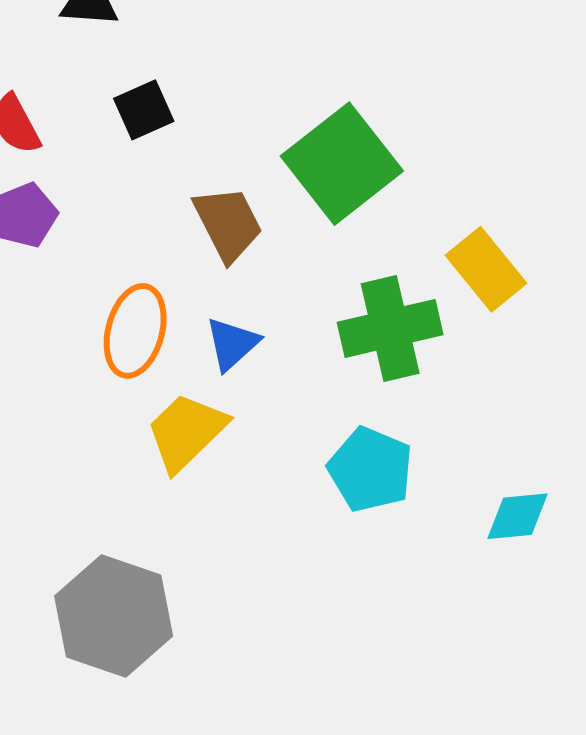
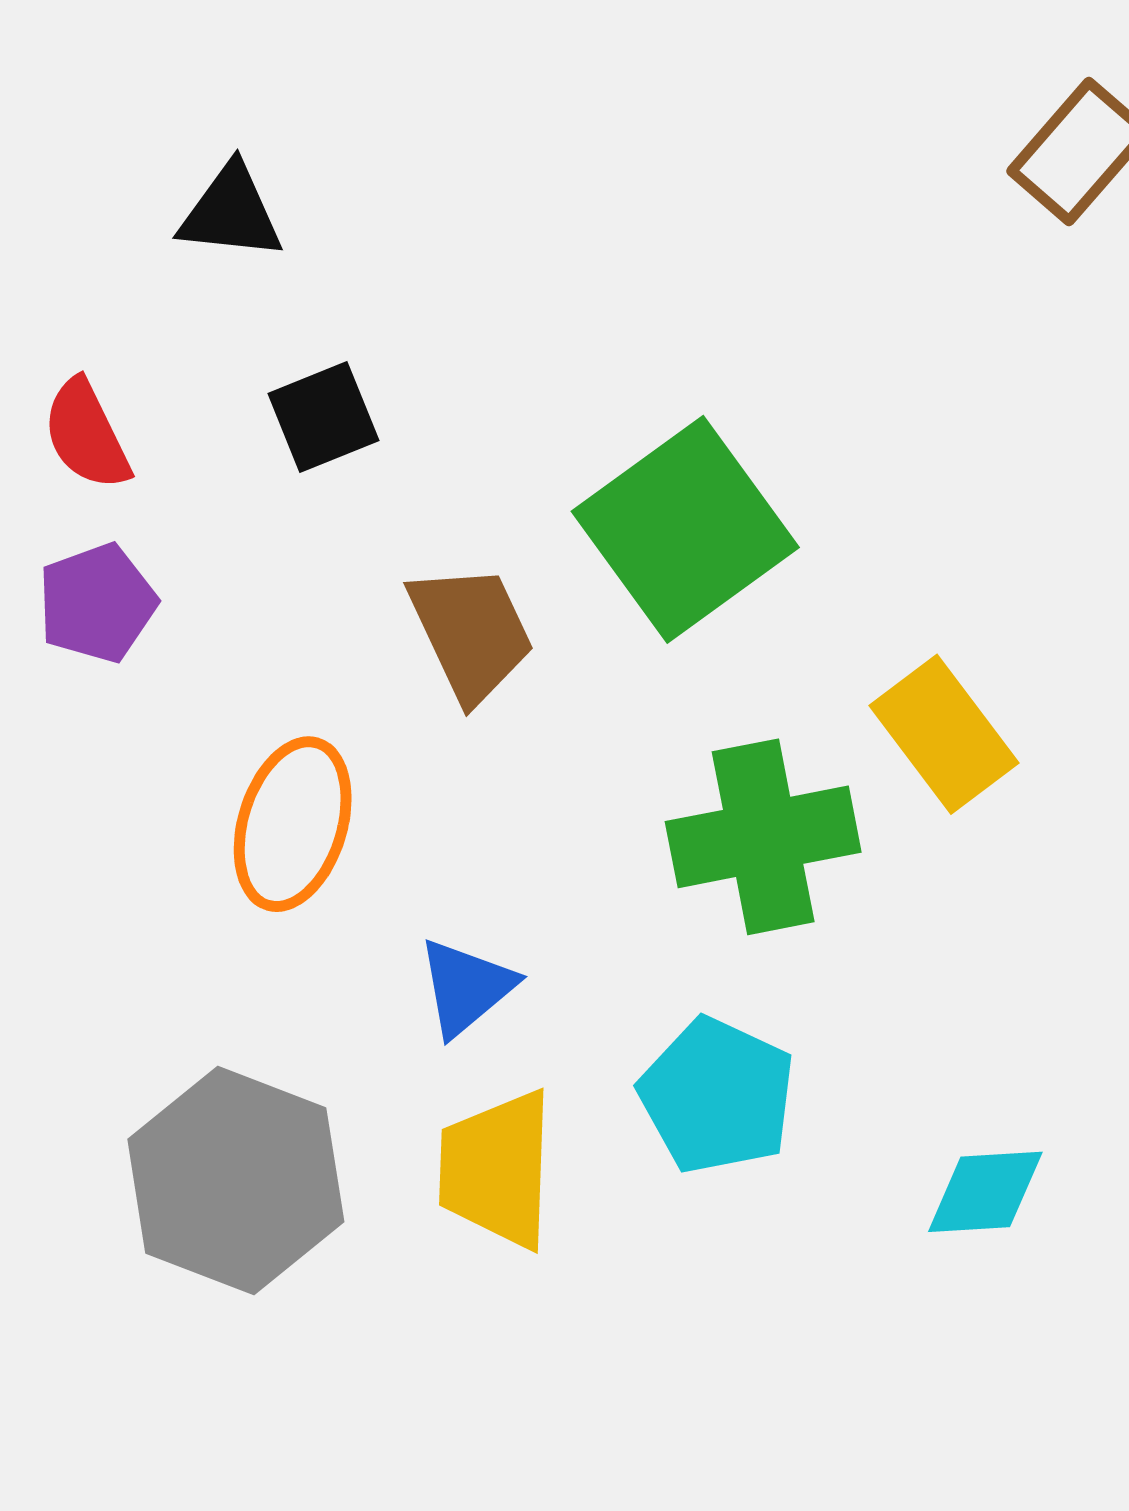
blue triangle: (232, 344) -> (466, 987), moved
yellow trapezoid: (186, 432) -> (497, 1169), moved, turned -46
gray hexagon: (114, 616) -> (236, 1180), moved

